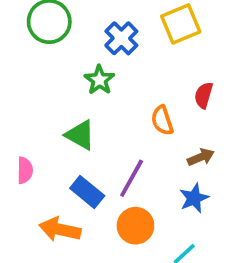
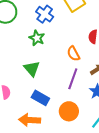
green triangle: (80, 135) -> (32, 69), turned 30
purple line: (132, 178) -> (73, 79), moved

